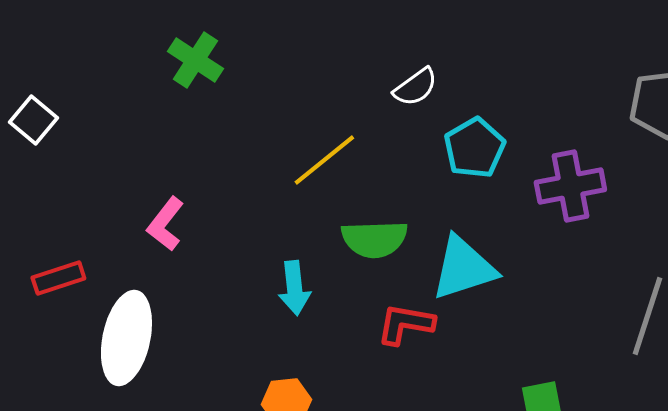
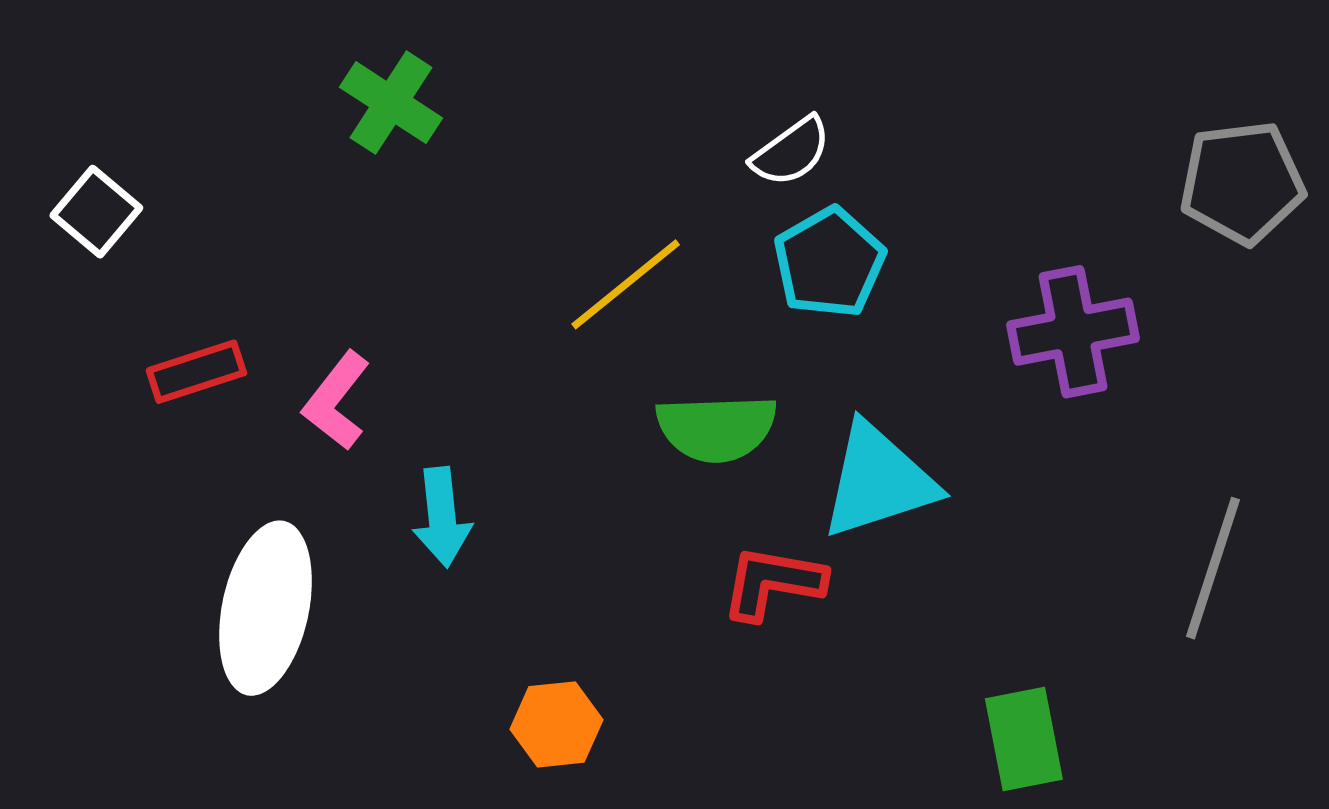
cyan pentagon: (474, 148) -> (829, 263), moved
red rectangle: (58, 278) -> (196, 372), moved
cyan arrow: (294, 288) -> (442, 517), moved

